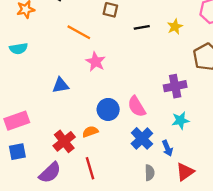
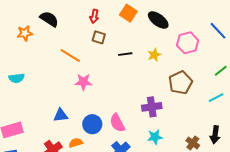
cyan semicircle: (19, 49) -> (17, 78), moved
pink star: (96, 62) -> (83, 82), turned -30
blue triangle: (61, 85) -> (61, 115), moved

